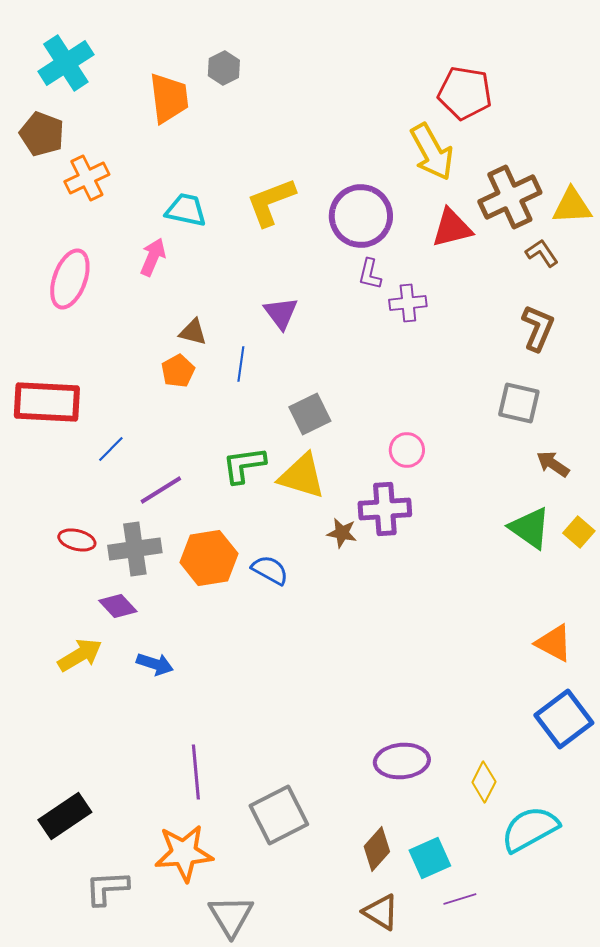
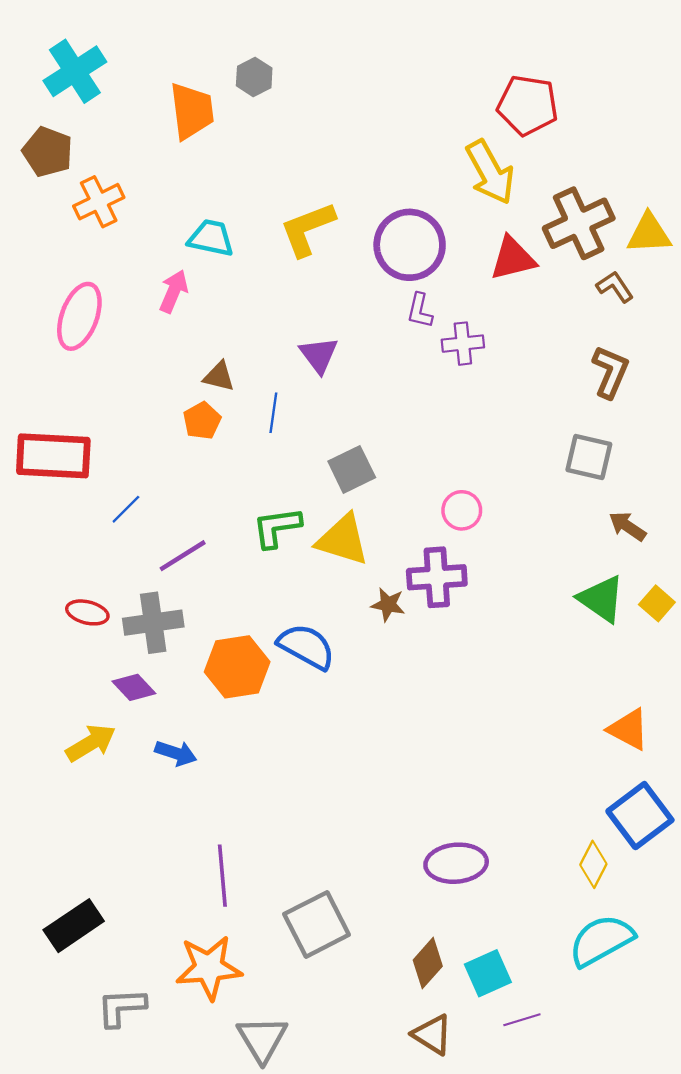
orange hexagon: (209, 558) -> (237, 667), moved
blue semicircle: (270, 570) -> (306, 646), size x1.4
yellow diamond: (484, 782) -> (593, 864), moved

